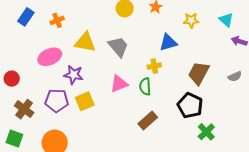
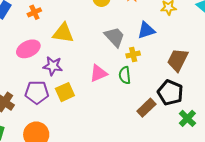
gray trapezoid: (118, 47) -> (115, 37), moved
brown rectangle: (148, 120) -> (146, 108), moved

